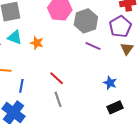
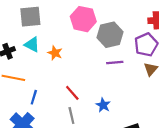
purple line: (93, 46) -> (115, 62), turned -35
blue star: (110, 83) -> (103, 105), moved

